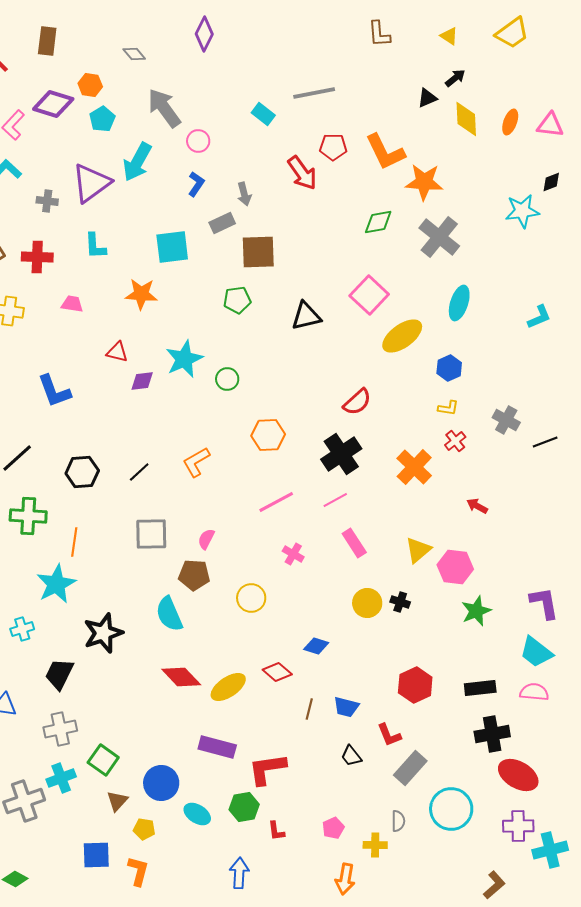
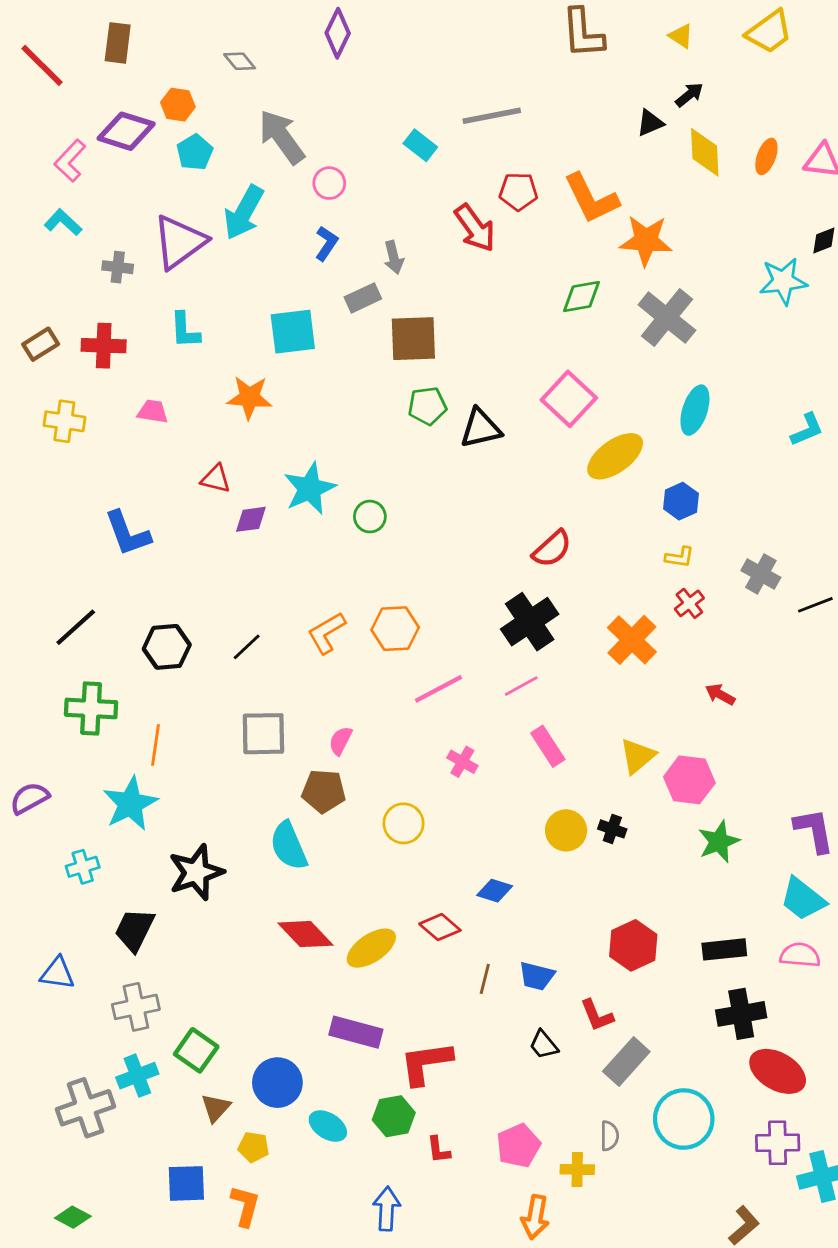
brown L-shape: (379, 34) -> (583, 33), size x1.4
green pentagon: (237, 300) -> (427, 406), moved
orange hexagon: (268, 435) -> (395, 629), moved
pink pentagon: (333, 828) -> (518, 1146), size x1.4

